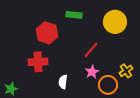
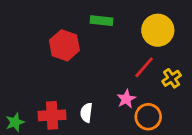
red line: (91, 50) -> (144, 67), moved
red cross: (38, 62) -> (52, 115), moved
yellow cross: (126, 71) -> (172, 78), moved

